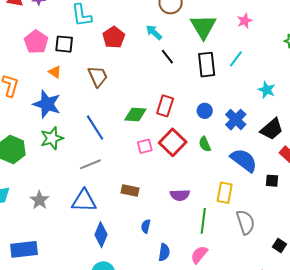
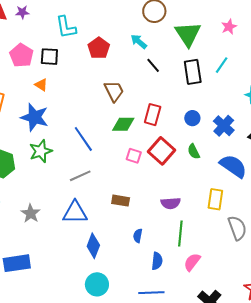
brown trapezoid: (98, 76) -> (114, 91), moved
pink square: (145, 146) -> (134, 156), turned 35
green line: (203, 221) -> (180, 233), moved

